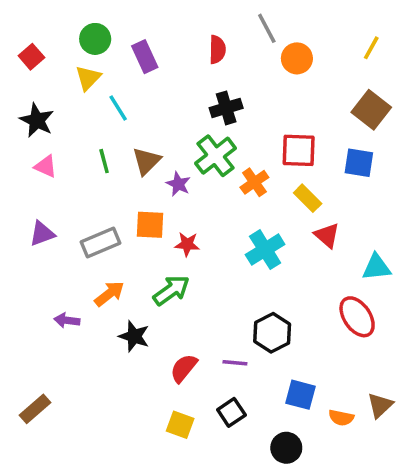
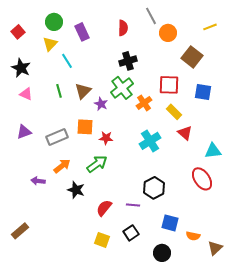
yellow line: (371, 48) -> (210, 27), turned 40
brown square: (371, 110) -> (192, 57), moved
brown triangle: (380, 405) -> (215, 248), moved

